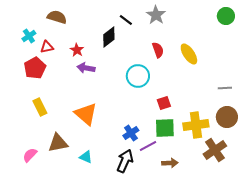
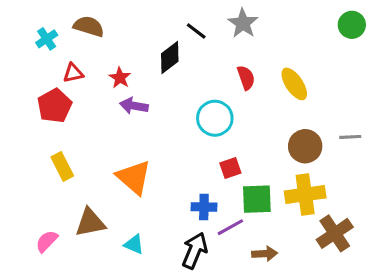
cyan cross: (29, 36) -> (47, 39), moved
red square: (164, 103) -> (230, 168), moved
brown circle: (227, 117) -> (305, 146), moved
blue cross: (131, 133) -> (204, 207), turned 35

